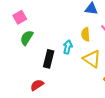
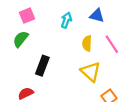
pink square: (20, 17) -> (27, 16), moved
cyan arrow: (68, 47) -> (66, 20), moved

